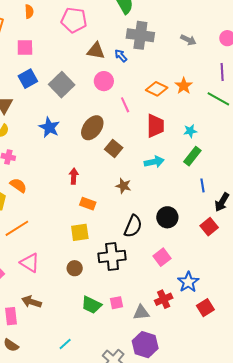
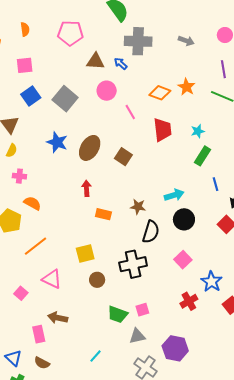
brown ellipse: (92, 128) -> (90, 148), moved
cyan arrow: (154, 162) -> (174, 195), moved
brown star: (123, 186) -> (138, 207), moved
yellow square: (80, 232) -> (85, 254), moved
gray triangle: (141, 312) -> (137, 336), moved

